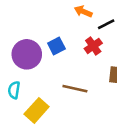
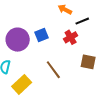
brown line: (75, 89) -> (53, 70), turned 36

